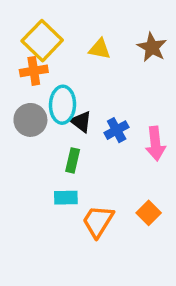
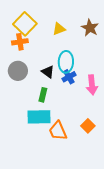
yellow triangle: (100, 49) -> (59, 29), turned -32
cyan ellipse: (62, 105) -> (66, 62), moved
cyan rectangle: (66, 198) -> (39, 117), size x1.6
orange trapezoid: (98, 221) -> (58, 131), turned -55

